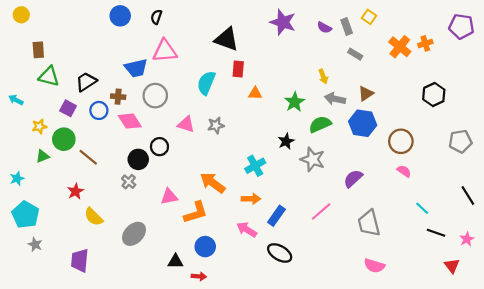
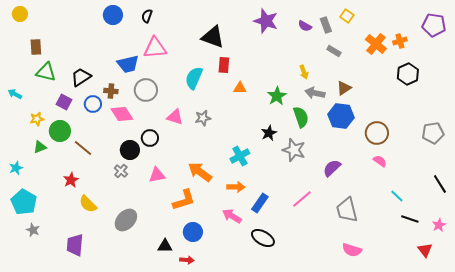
black hexagon: (434, 95) -> (408, 74), moved
green semicircle: (320, 124) -> (301, 117), turned 95
pink triangle: (169, 197) -> (157, 175), moved

